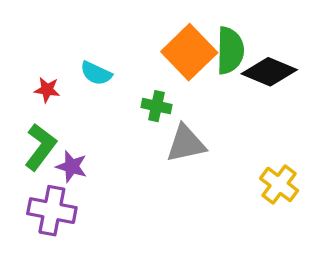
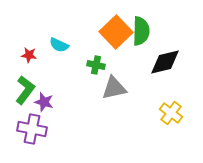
black diamond: (269, 72) -> (165, 62), moved, turned -36

